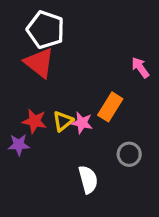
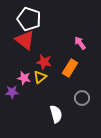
pink arrow: (140, 68) -> (80, 43), moved
red star: (35, 121) -> (44, 62), moved
pink star: (82, 123) -> (24, 78), moved

